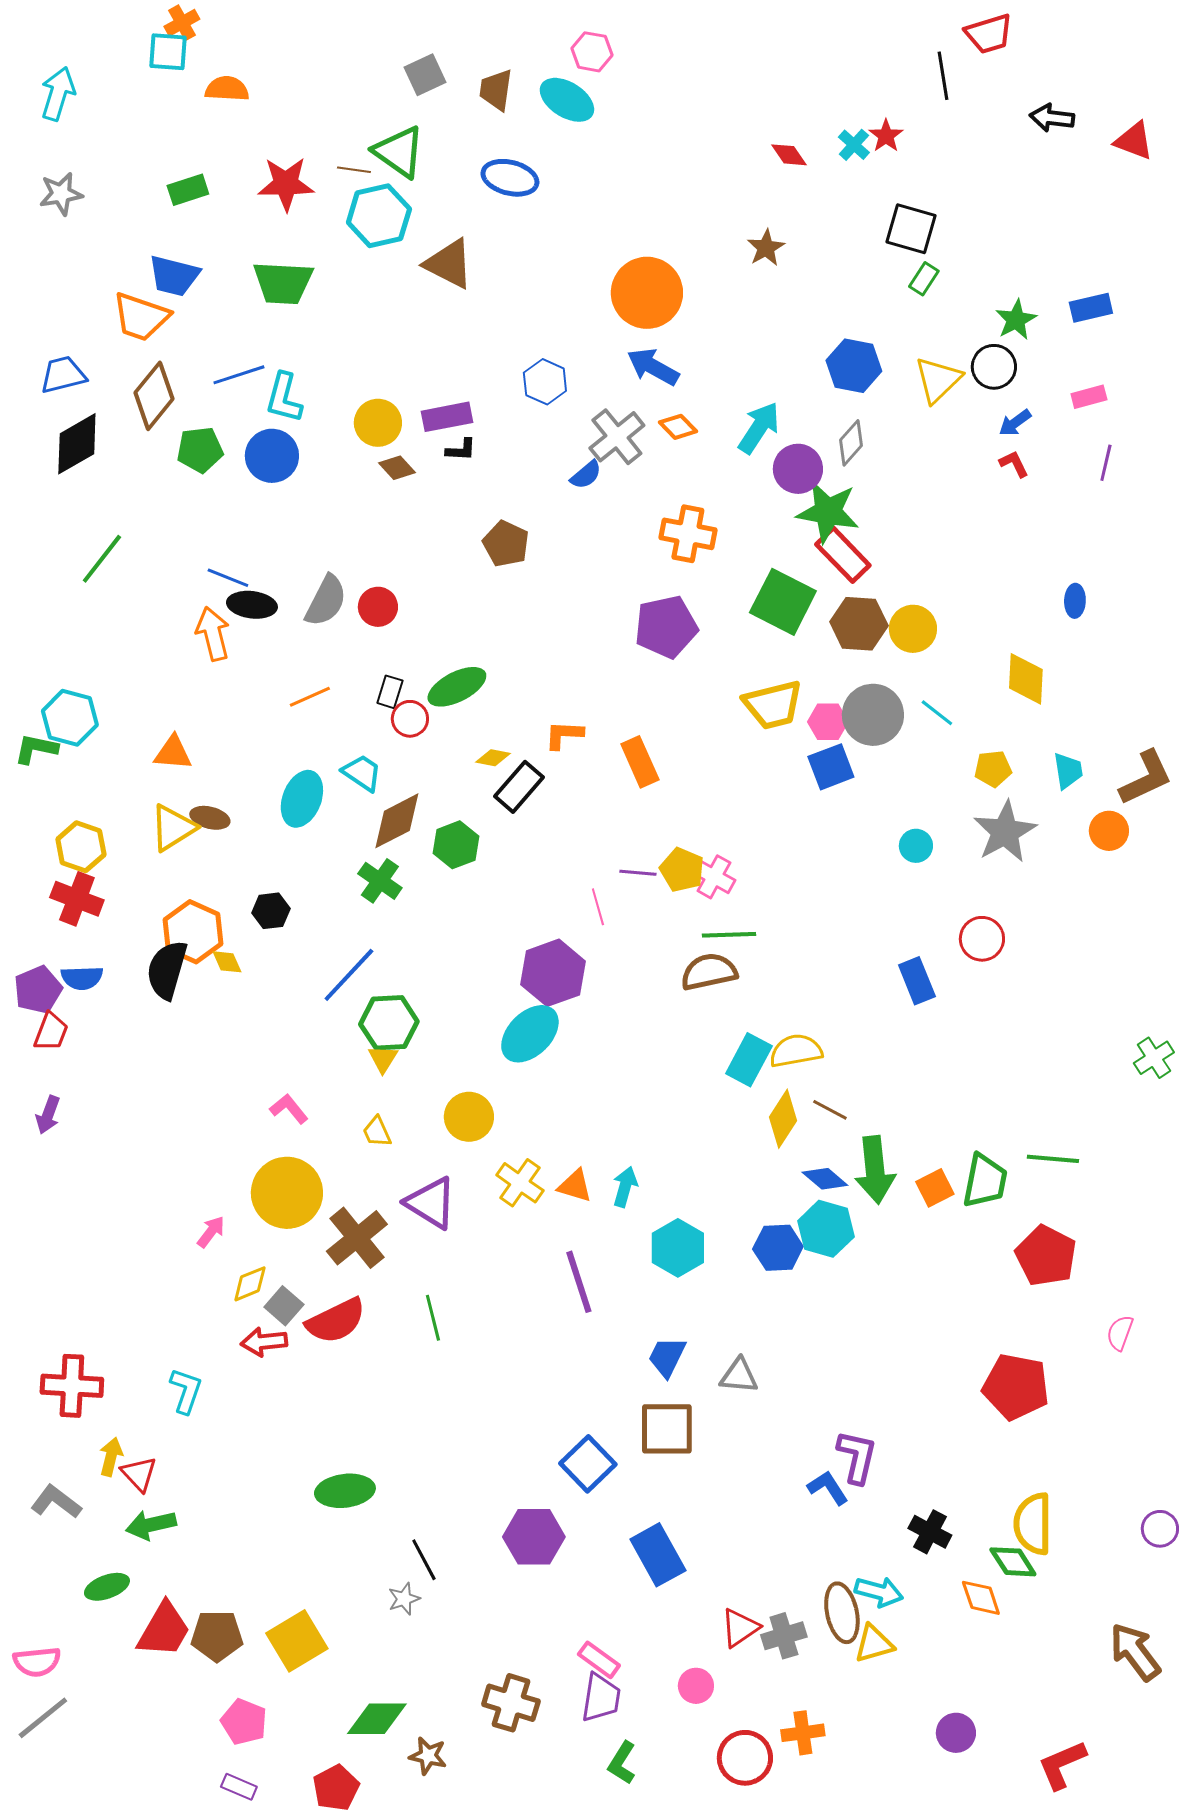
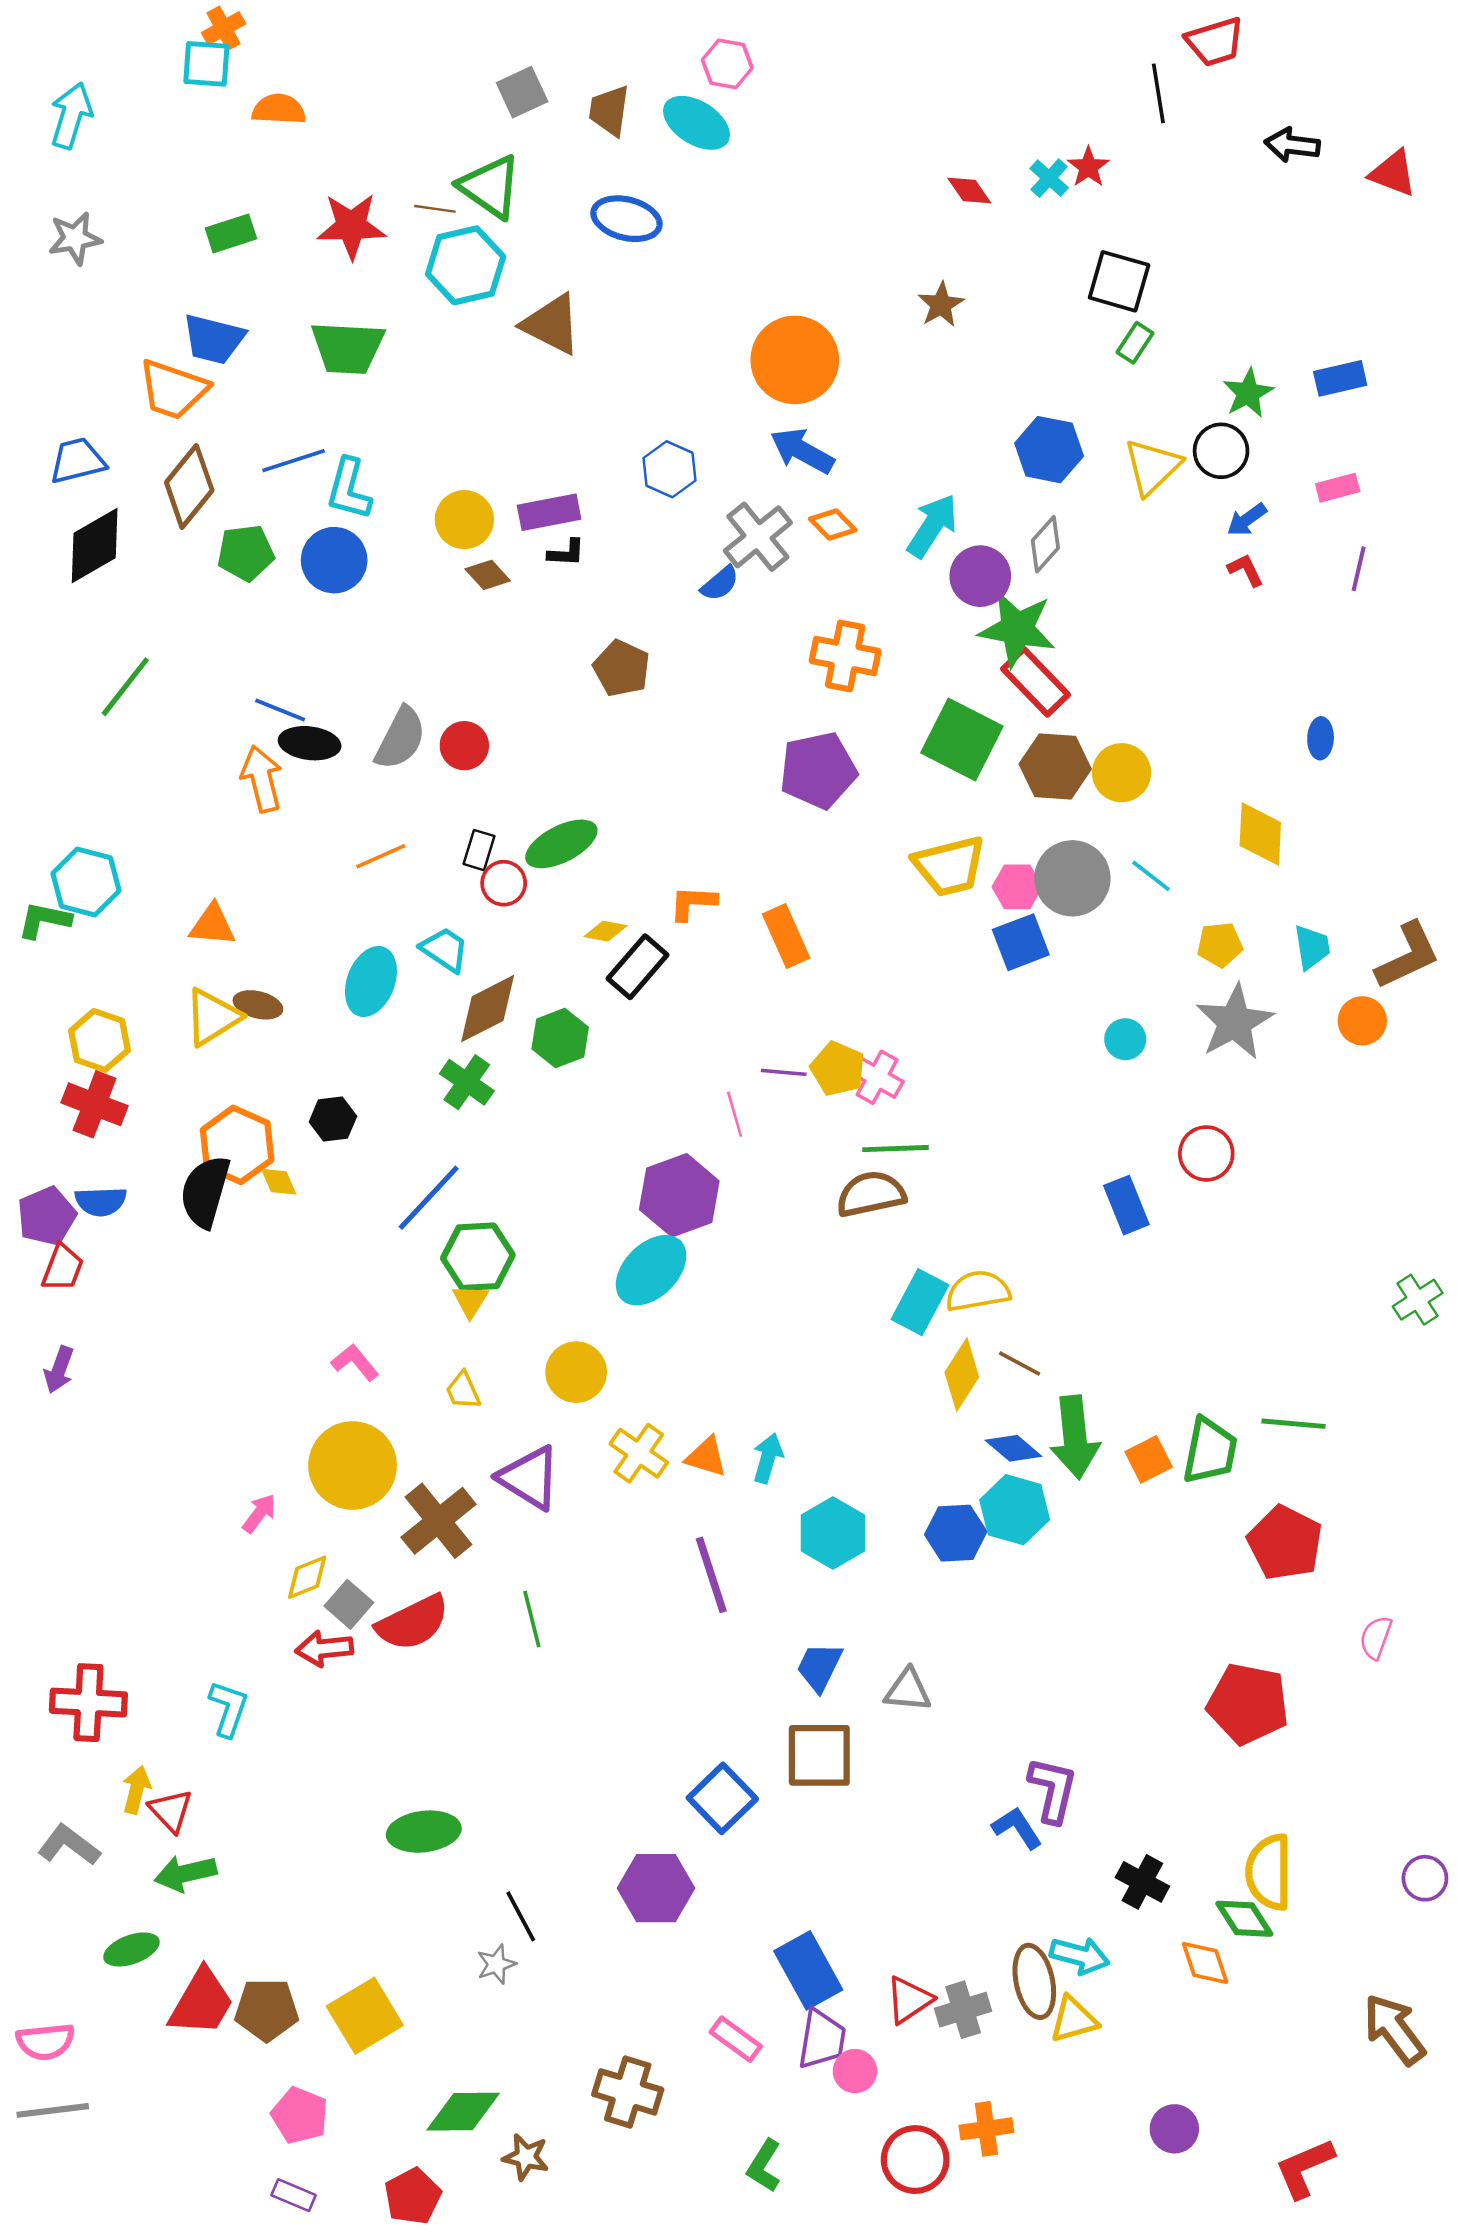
blue rectangle: (658, 1555) -> (808, 1970), moved
purple trapezoid: (601, 1698) -> (822, 2039), moved
gray line: (43, 1718) -> (53, 2110), turned 32

